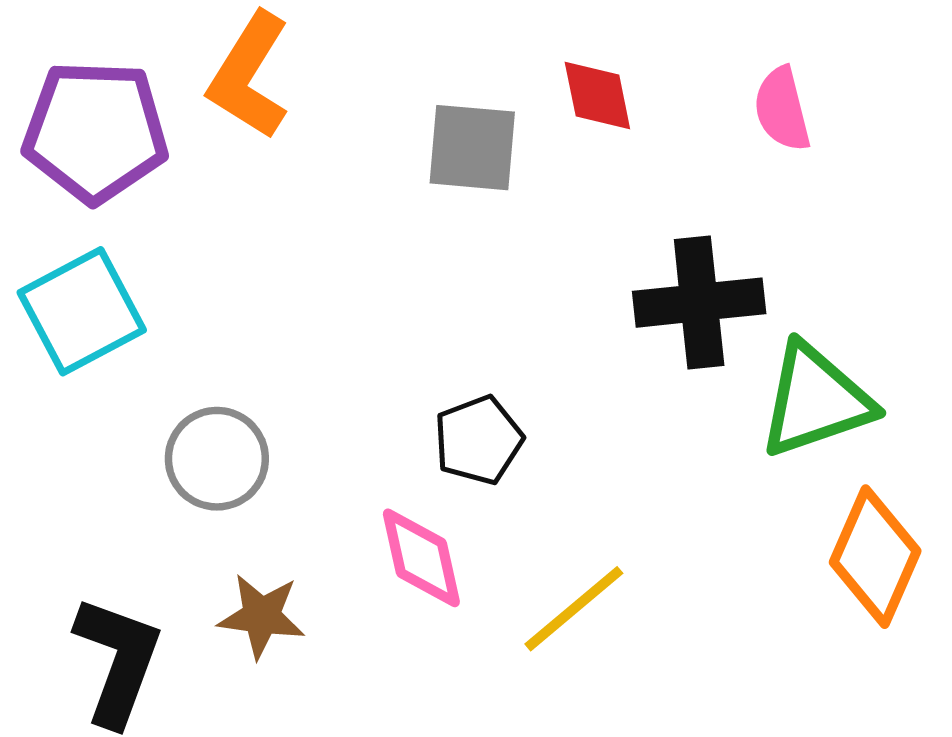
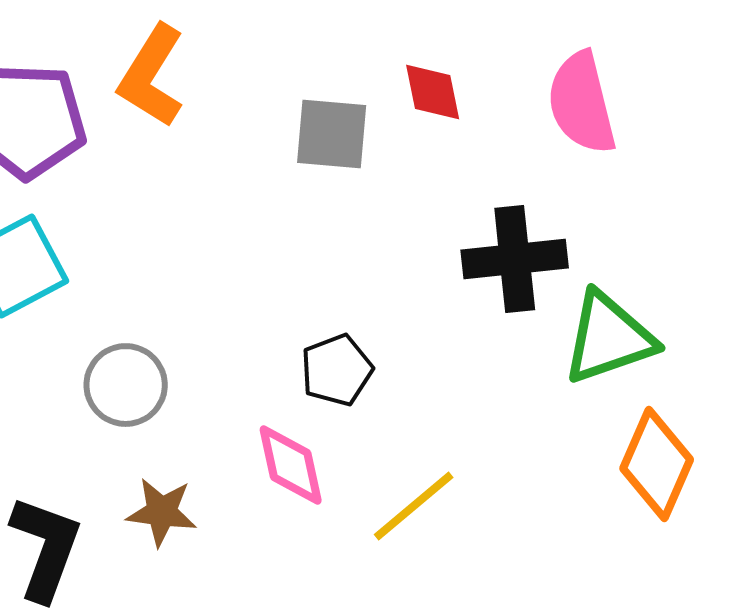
pink semicircle: (782, 109) -> (582, 103), size x1.5

